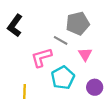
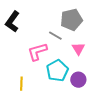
purple circle: (95, 87) -> (78, 80), moved

